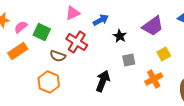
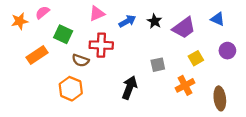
pink semicircle: (21, 27) -> (42, 12), moved
black star: (120, 36) -> (155, 21), moved
red cross: (77, 42) -> (101, 45), turned -30

